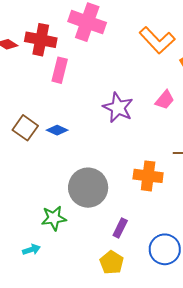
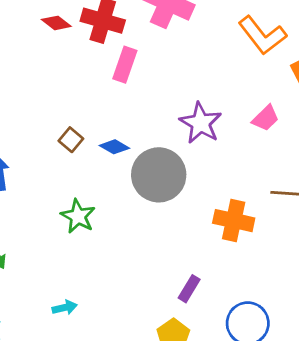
brown square: (25, 128) -> (71, 140), size x0.7
gray circle: (88, 188) -> (159, 175), moved
green star: (54, 218) -> (78, 216), moved, turned 30

